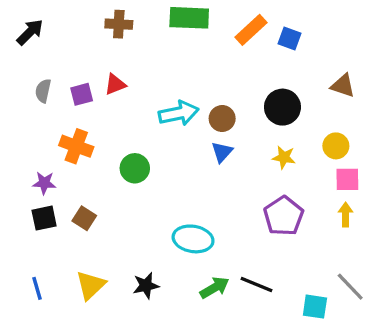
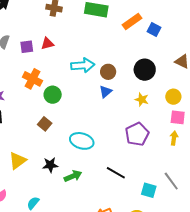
orange cross: (76, 146) -> (32, 79), moved
brown square: (84, 218) -> (45, 124), moved
green arrow: (215, 288) -> (73, 176), moved

